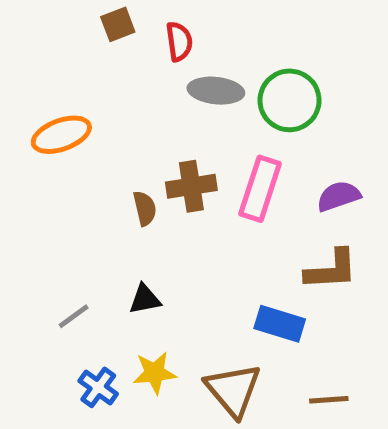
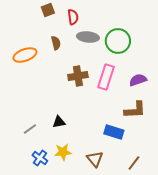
brown semicircle: (145, 208) -> (56, 43), moved
brown triangle: (233, 390) -> (95, 159), size x0.7
brown line: (329, 400) -> (134, 163), turned -49

